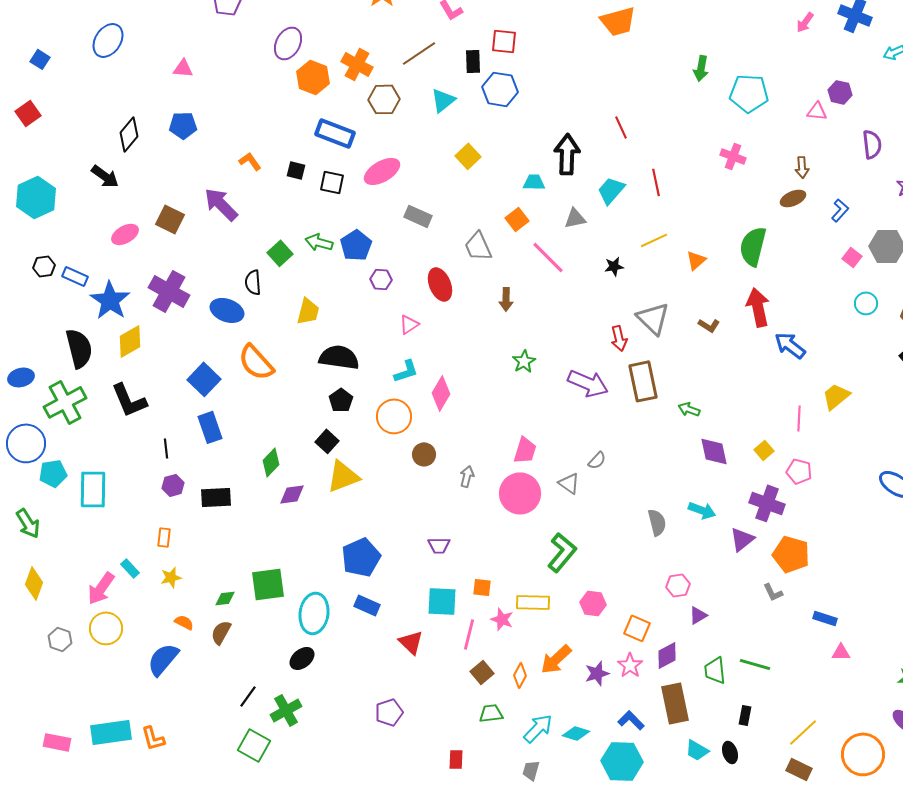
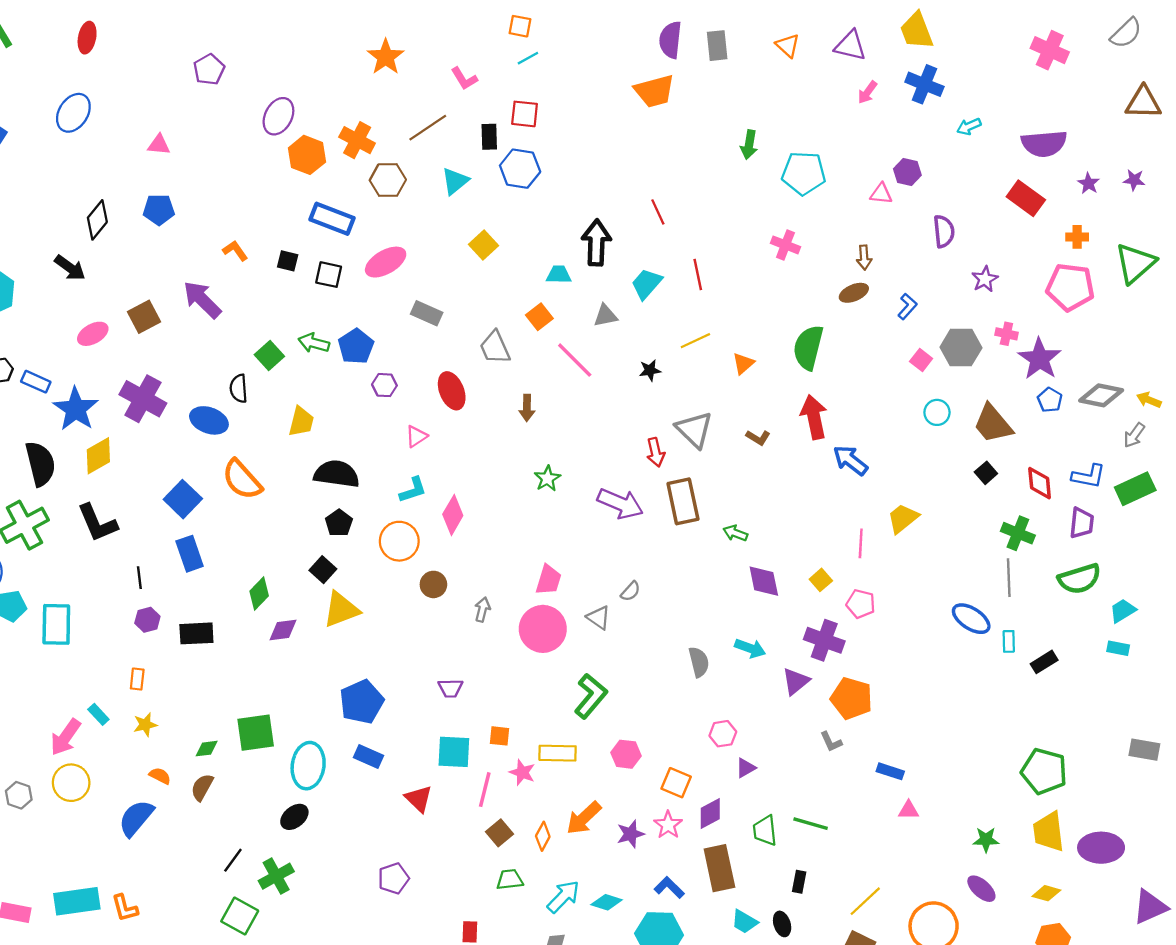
brown square: (170, 219) -> (144, 317), turned 36

